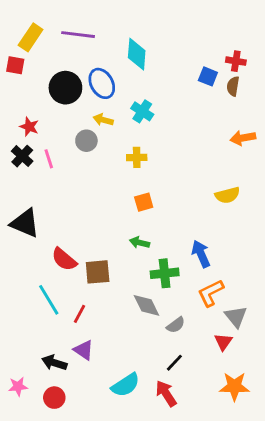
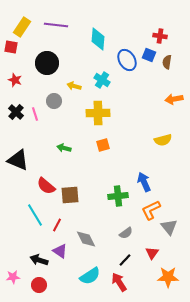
red cross: (236, 61) -> (160, 36), moved
blue ellipse: (102, 83) -> (127, 60), moved
red star: (29, 127) -> (15, 80), moved
gray circle: (86, 141) -> (54, 101), moved
yellow cross: (137, 157) -> (98, 113), size x1.6
green arrow: (139, 243) -> (64, 148), moved
gray diamond: (146, 305) -> (86, 239), moved
red triangle: (223, 342) -> (152, 253), moved

